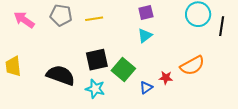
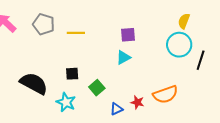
black square: (97, 60) -> (72, 74), size x0.6
green square: (123, 70) -> (97, 88), size x0.7

